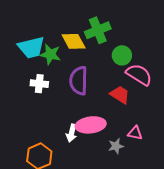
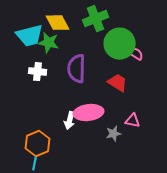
yellow diamond: (74, 41) -> (58, 23), moved
green circle: (122, 55) -> (120, 44), size x1.6
pink semicircle: (139, 75) -> (136, 54), moved, size x0.6

